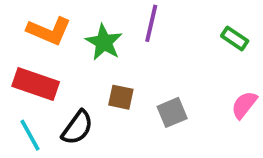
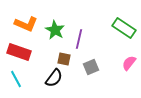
purple line: (151, 23) -> (79, 39), moved
green rectangle: (235, 38) -> (124, 28), size x1.6
black semicircle: (77, 128) -> (54, 78), moved

